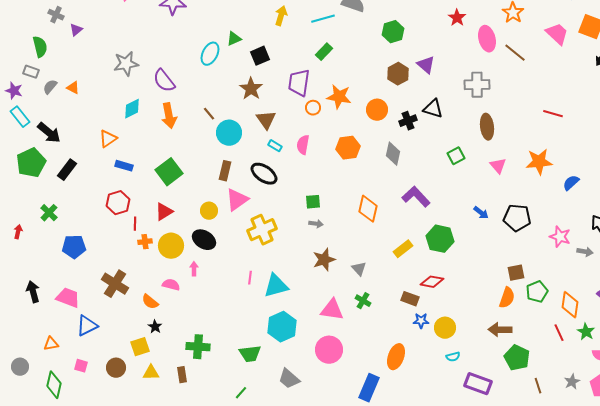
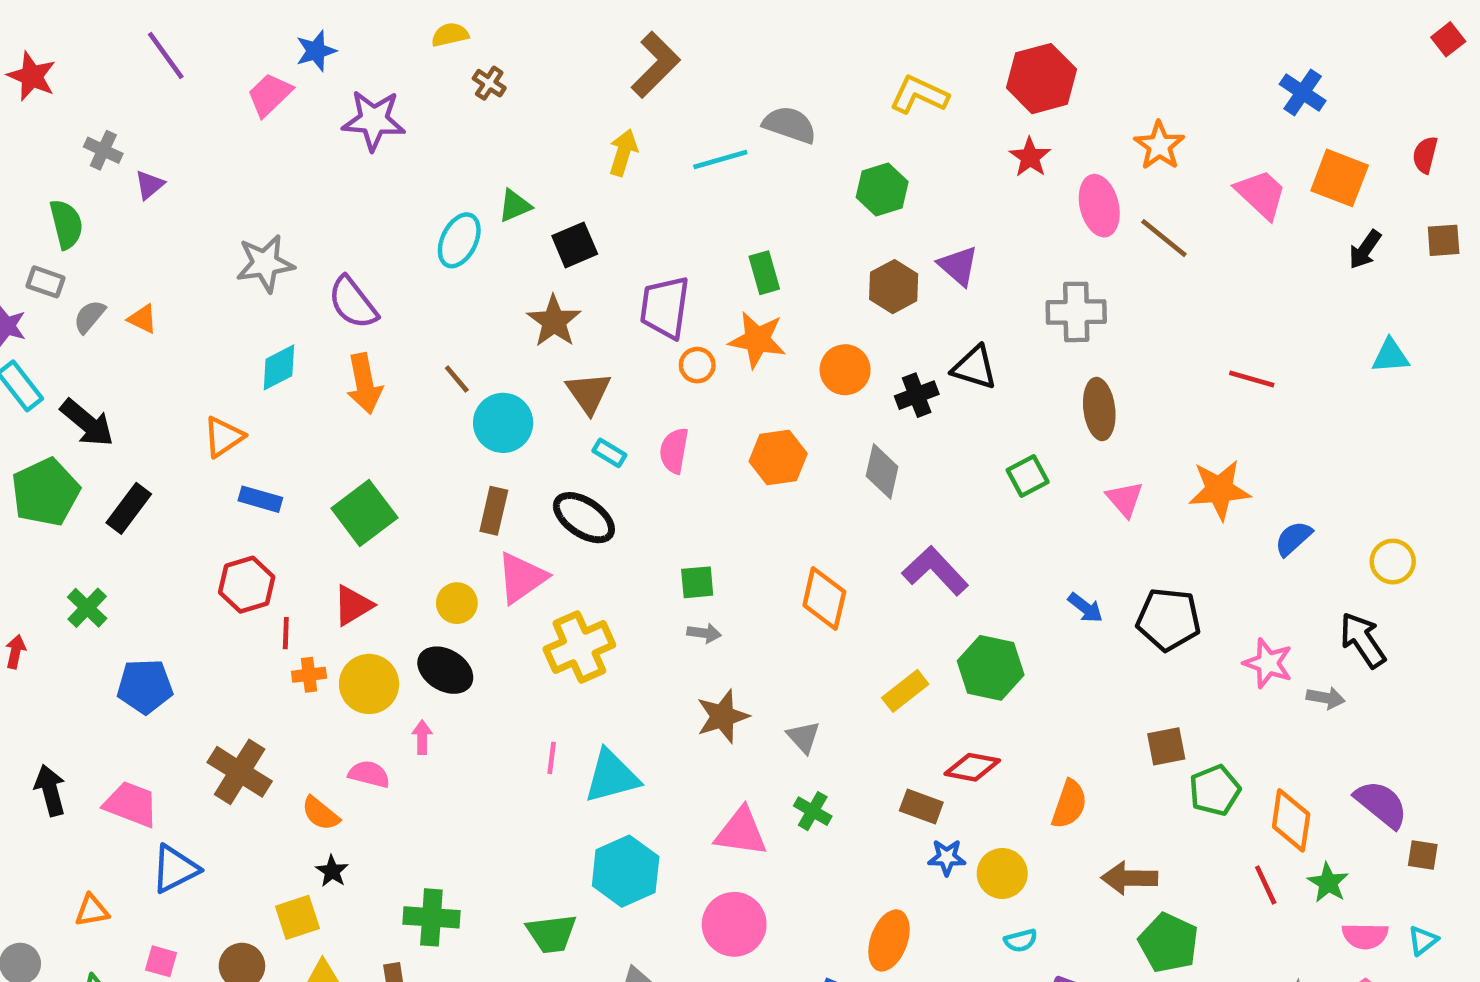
green rectangle: (324, 52) -> (764, 273), moved, turned -60
orange semicircle: (507, 298) -> (1069, 804), moved

